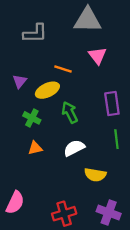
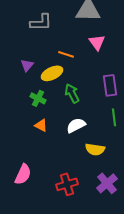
orange triangle: (35, 148) -> (41, 125), turned 40
purple cross: (109, 213) -> (107, 183), turned 30

